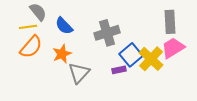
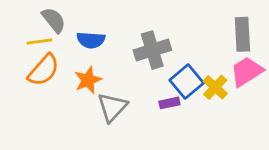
blue semicircle: (64, 26) -> (91, 40), turned -42
yellow cross: (151, 59) -> (215, 87), size x0.7

